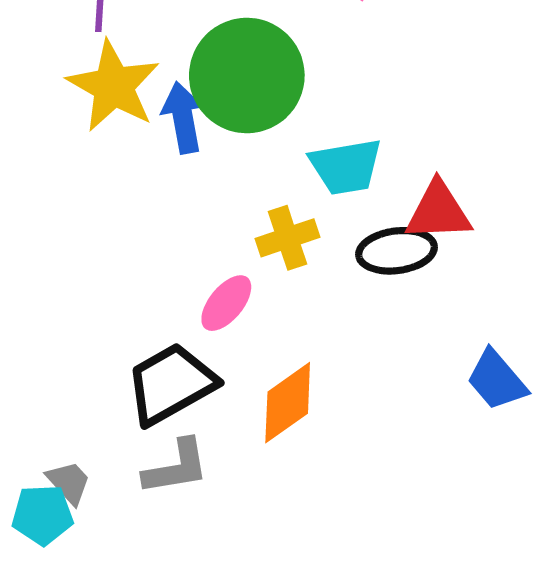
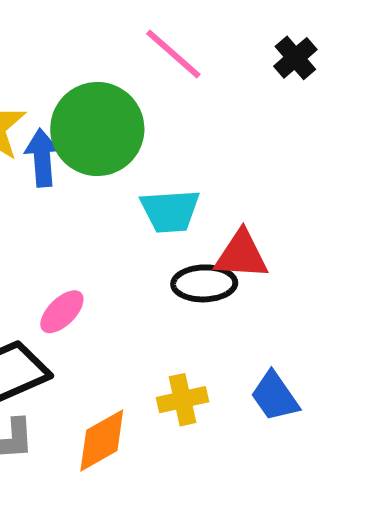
yellow cross: (287, 238) -> (183, 400), moved
orange diamond: (288, 403) -> (102, 440), moved

